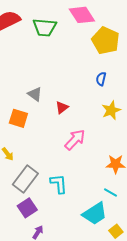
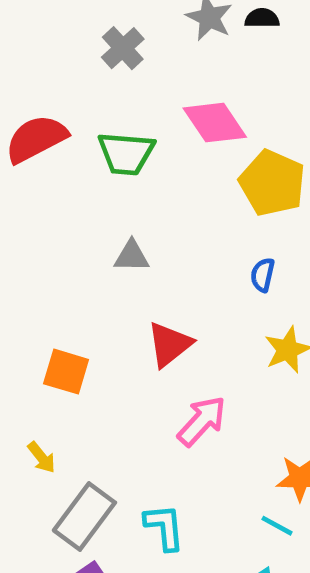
gray triangle: (35, 94) -> (132, 256), moved, turned -35
red triangle: (62, 107) -> (170, 344), size x1.5
cyan line: (110, 192) -> (277, 526), moved

